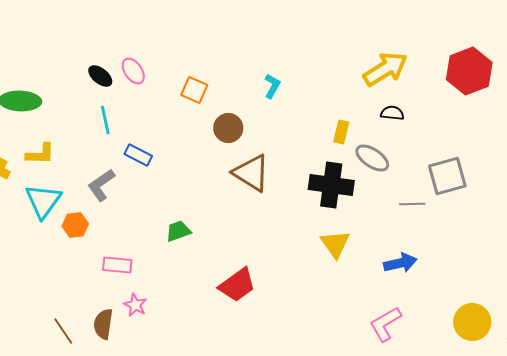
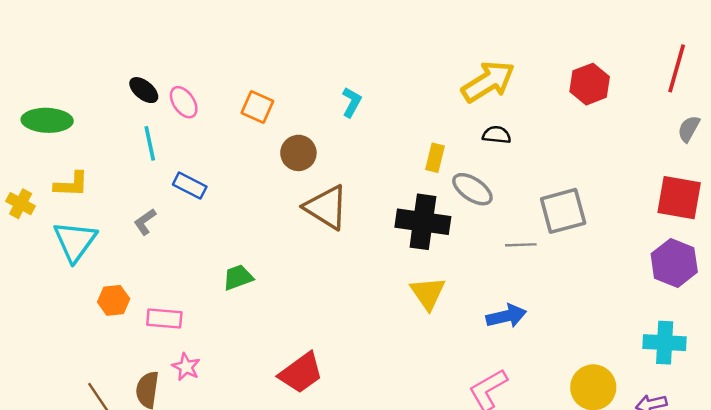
pink ellipse: (133, 71) -> (184, 102), moved
red hexagon: (469, 71) -> (590, 84), size x0.7
gray L-shape: (101, 185) -> (145, 222), size x0.7
orange hexagon: (75, 225) -> (114, 300), moved
red trapezoid: (237, 285) -> (301, 373), moved

